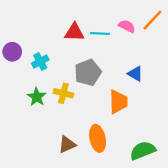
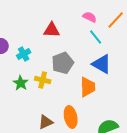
pink semicircle: (127, 26) -> (90, 17), moved
cyan line: (100, 33) -> (96, 37), moved, turned 49
blue triangle: (135, 74) -> (102, 64), size x1.5

